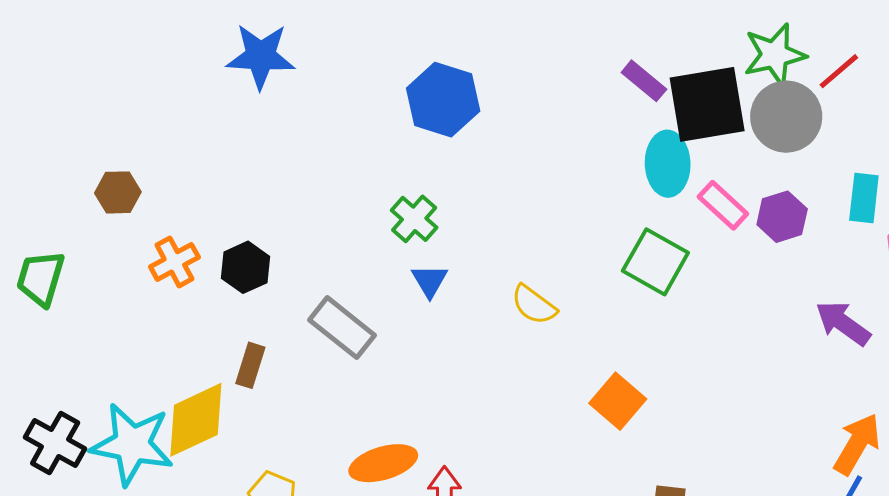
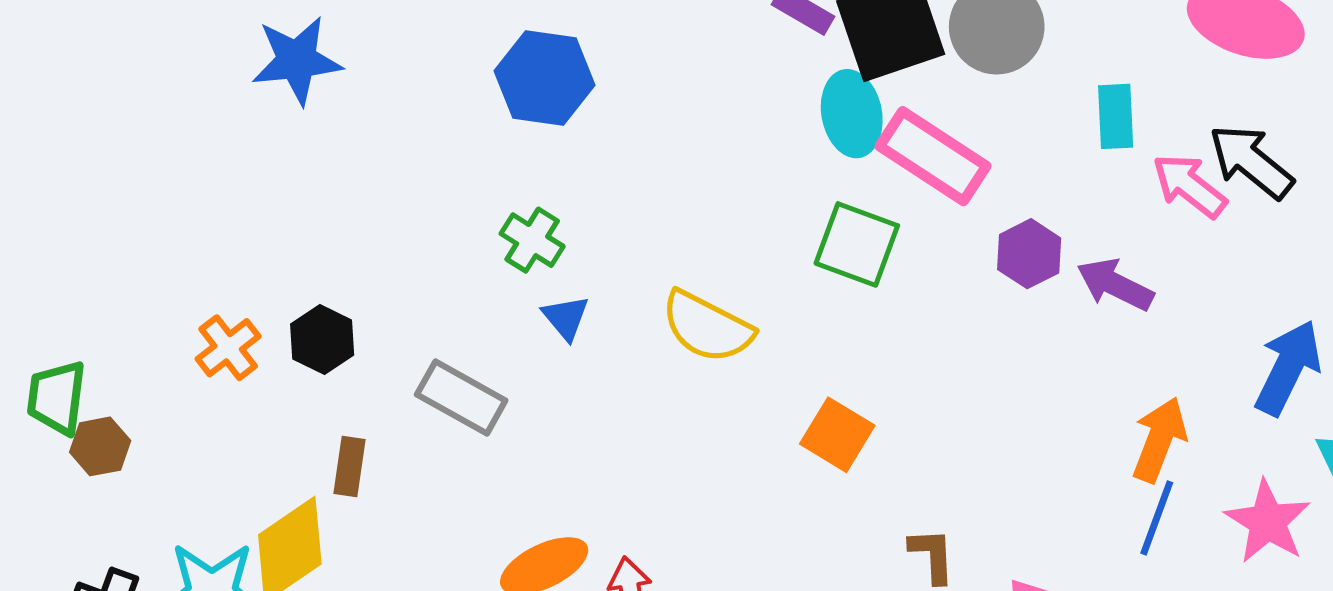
brown hexagon: (118, 192) -> (100, 446), moved
pink rectangle: (723, 205) -> (933, 156), size x1.6
purple hexagon: (782, 217) -> (1029, 254), moved
yellow semicircle: (534, 305) -> (707, 327), size x1.5

